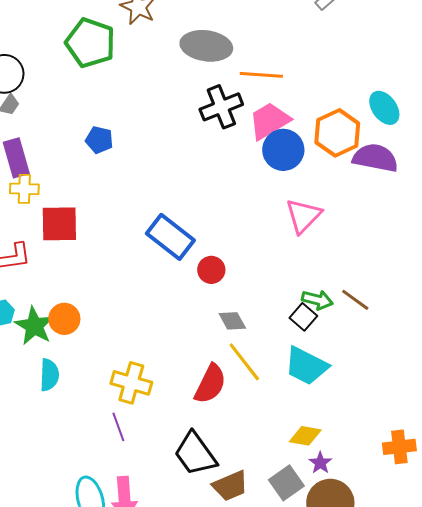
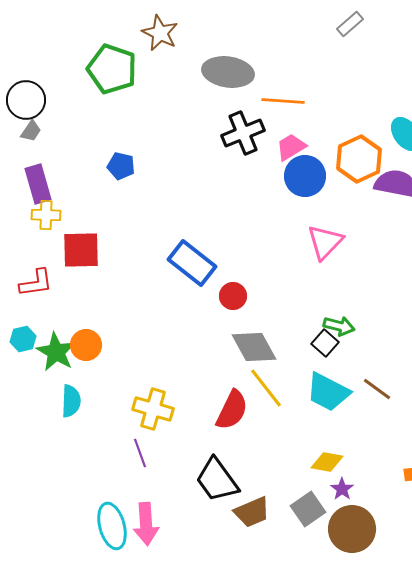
pink trapezoid: (269, 121) -> (291, 147), size x0.7
brown line: (355, 300) -> (377, 389), moved
gray diamond: (232, 321) -> (254, 347), size x1.6

